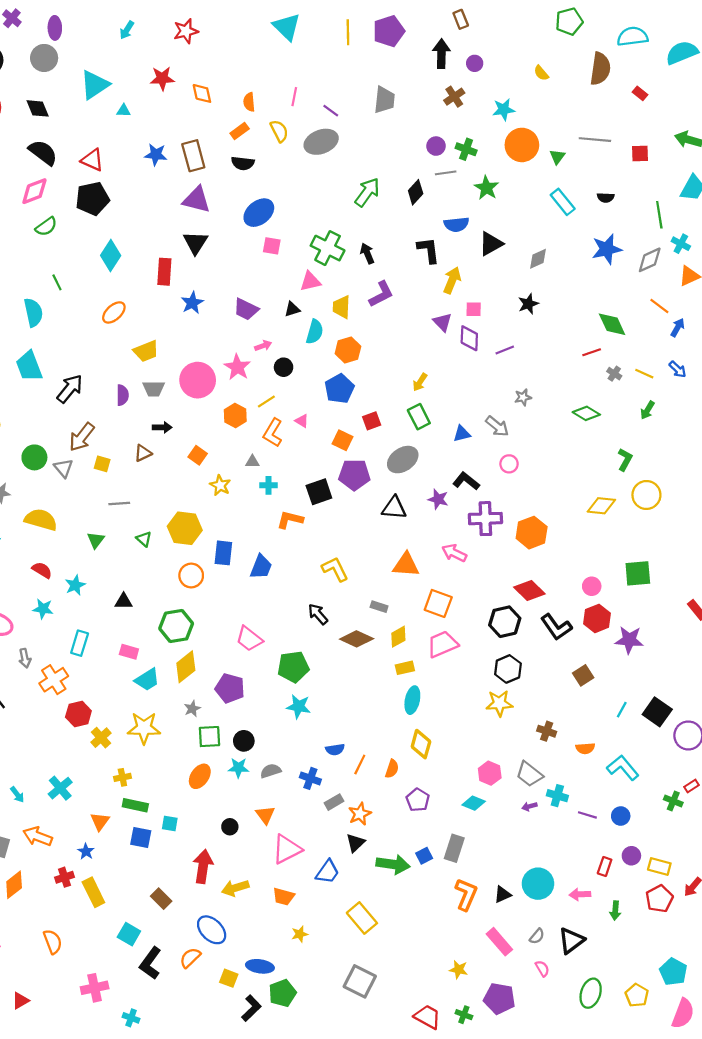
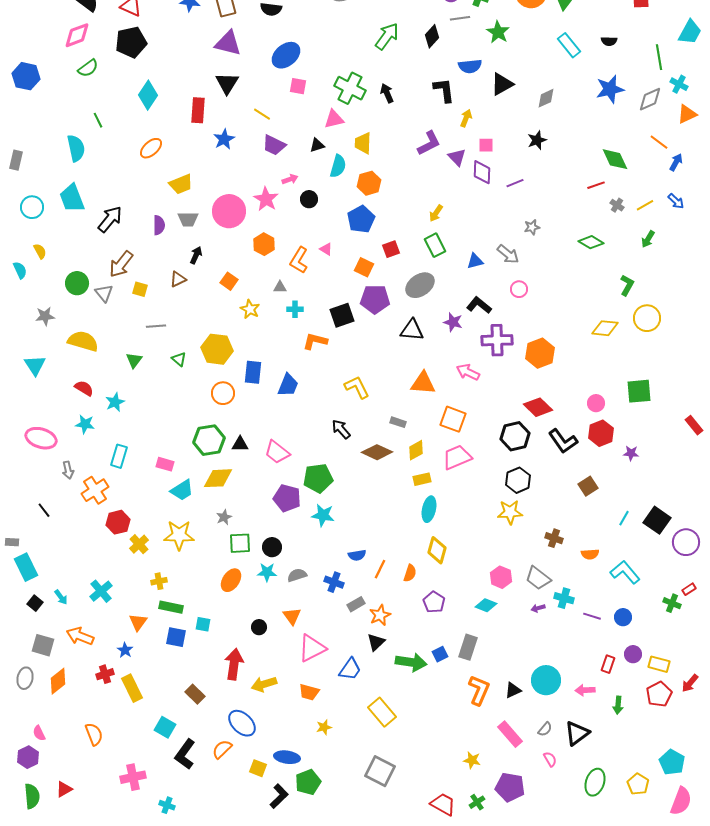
yellow arrow: (452, 280) -> (466, 118), size x0.7
purple L-shape: (381, 294) -> (429, 143), moved
yellow line: (644, 374) -> (645, 205), turned -54
yellow line: (266, 402) -> (262, 114), moved, turned 66
black arrow: (162, 427) -> (196, 255), turned -66
black triangle: (124, 601) -> (240, 444), moved
purple star: (629, 640) -> (631, 453), size x0.6
yellow diamond: (186, 667) -> (218, 478), turned 36
purple pentagon: (230, 688) -> (287, 498), moved
green cross: (464, 1015) -> (477, 802), turned 35

